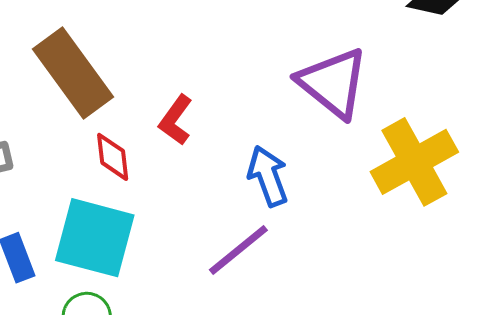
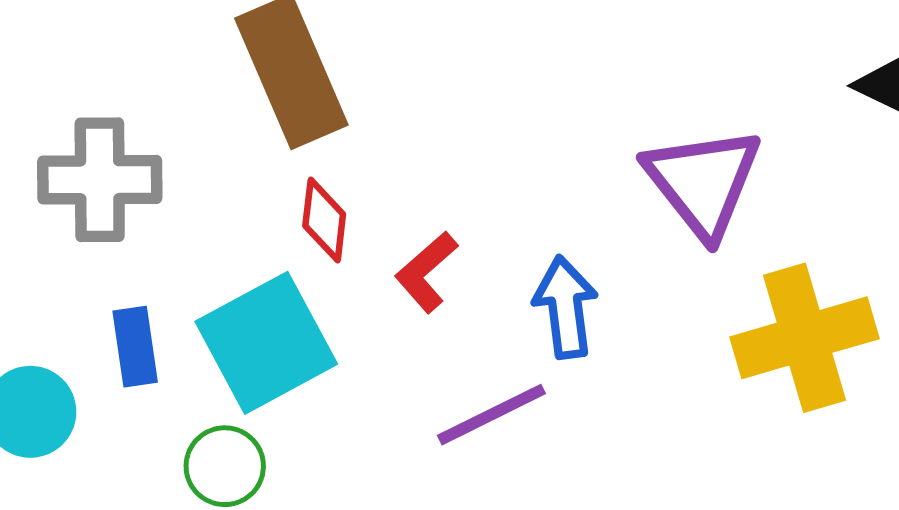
red L-shape: (176, 120) -> (426, 272), moved
cyan square: (95, 238) -> (266, 343), turned 34

